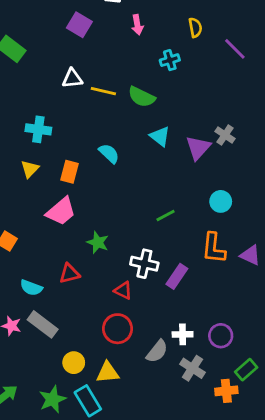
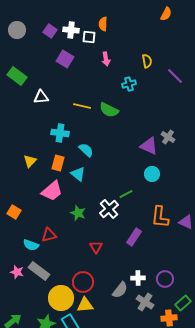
white triangle: (72, 78) -> (41, 97), moved
cyan cross: (38, 129) -> (60, 133), moved
cyan triangle: (160, 136) -> (78, 174), moved
purple triangle: (198, 148) -> (149, 146), turned -48
cyan circle: (221, 201) -> (152, 174), moved
white cross: (144, 264) -> (109, 209), moved, turned 36
red triangle: (69, 274) -> (49, 235), moved
red triangle: (123, 290) -> (96, 247), turned 32
red circle: (118, 329) -> (83, 282), moved
yellow circle: (74, 363) -> (61, 298), size x1.6

